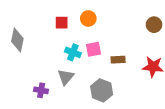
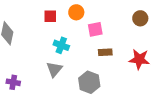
pink square: (93, 49) -> (95, 29), moved
purple cross: (41, 90) -> (13, 82), moved

